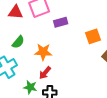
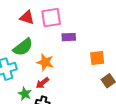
green semicircle: (18, 42) -> (23, 47), size x1.5

